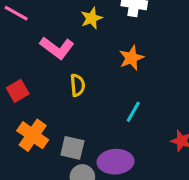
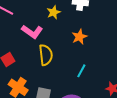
yellow semicircle: (77, 85) -> (46, 55), size x1.5

